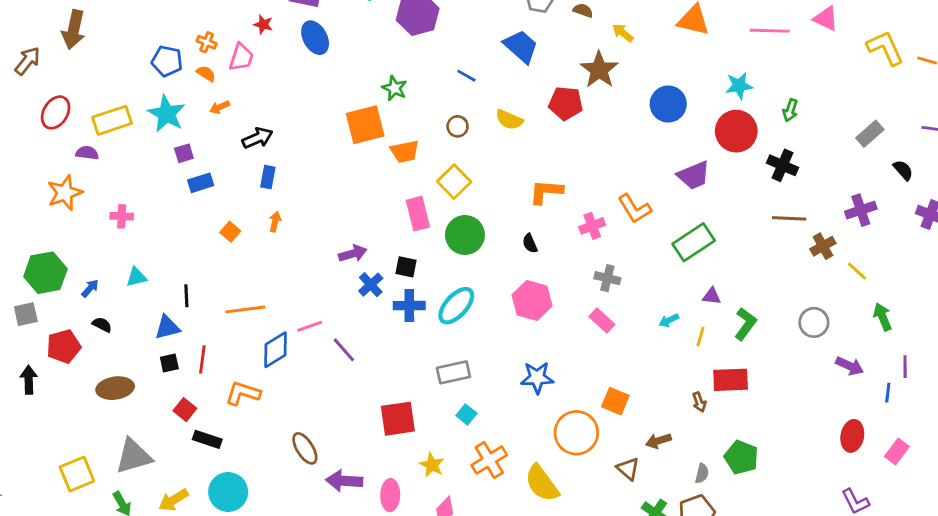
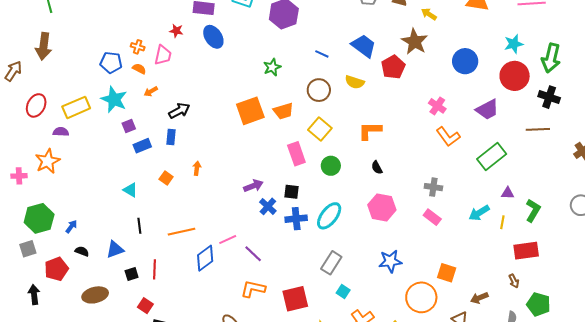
blue trapezoid: (521, 46) -> (364, 46), moved
green star: (394, 88) -> (272, 67), turned 30
red pentagon: (566, 103) -> (393, 67), turned -30
green arrow: (790, 110) -> (551, 58), size x1.8
orange square: (365, 125) -> (250, 111), moved
brown circle: (458, 126) -> (319, 90), size x1.5
blue rectangle: (268, 177) -> (171, 137), moved
orange L-shape: (546, 192) -> (370, 131), moved
pink cross: (122, 216) -> (19, 176), moved
brown line: (789, 218) -> (538, 129), moved
pink cross: (592, 226) -> (437, 106), moved, turned -30
green circle: (465, 235) -> (331, 166), size x0.7
cyan triangle: (136, 277) -> (130, 190), moved, turned 49
cyan arrow: (669, 320) -> (479, 213), size x1.5
blue triangle: (167, 327) -> (115, 249), moved
gray rectangle: (453, 372) -> (331, 263), turned -40
orange L-shape: (243, 393) -> (253, 289), moved
brown arrow: (699, 402) -> (514, 281), moved

